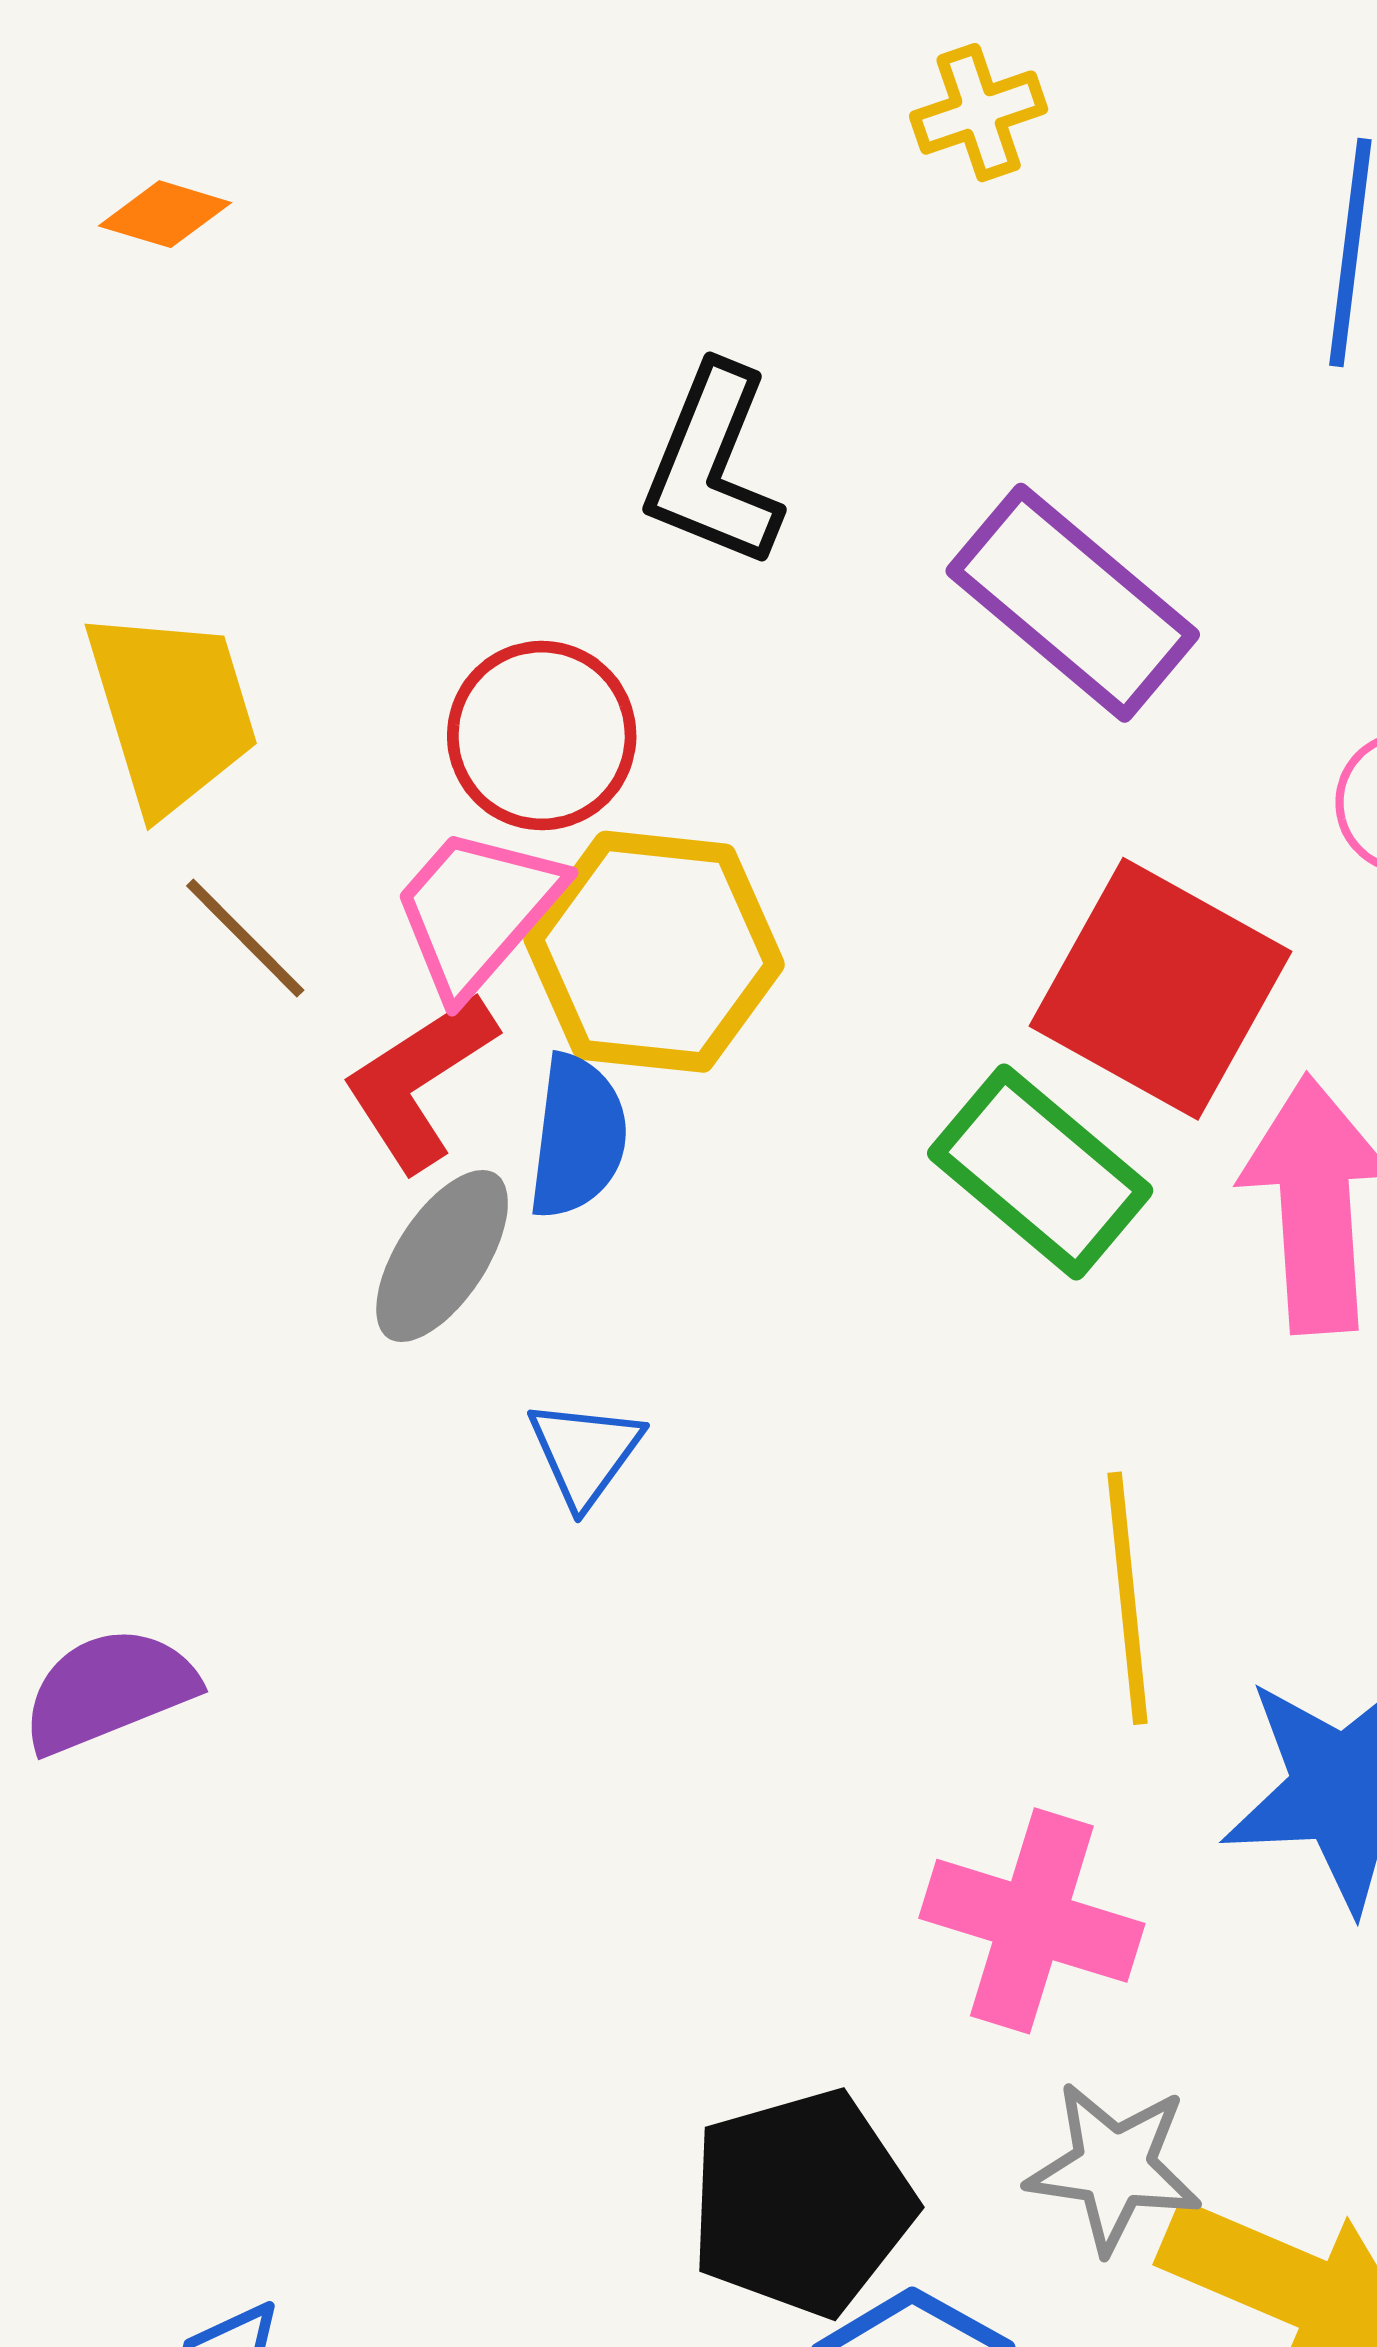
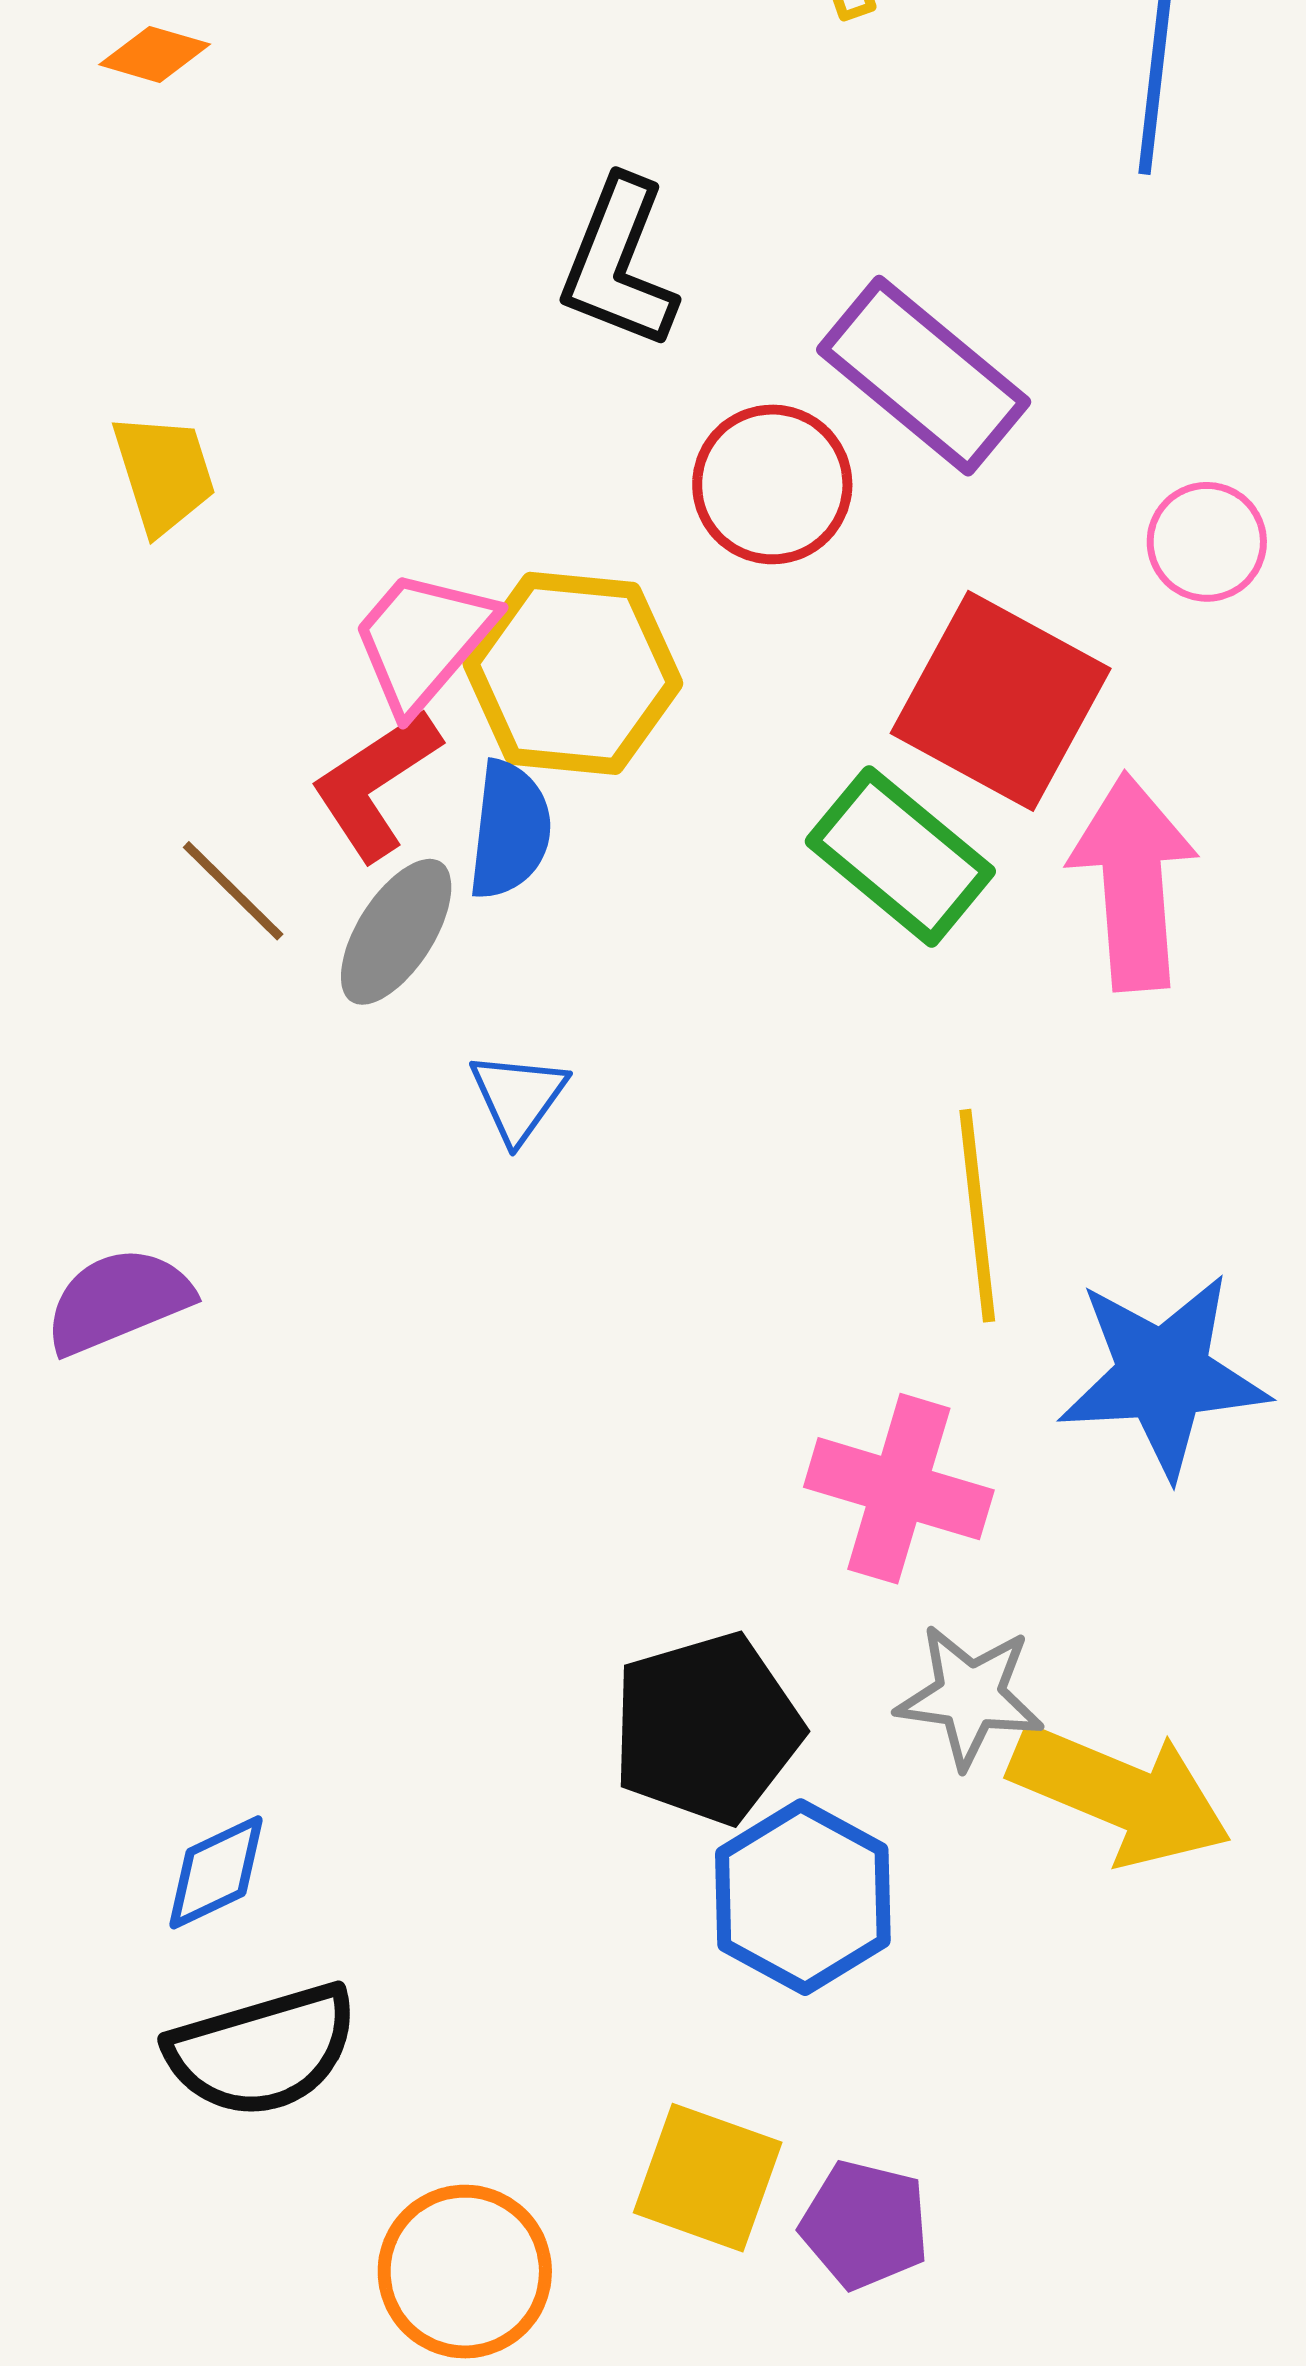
yellow trapezoid: (172, 711) -> (164, 473), size x0.7
red circle: (542, 736) -> (772, 484), moved
brown line: (245, 938) -> (233, 891), moved

